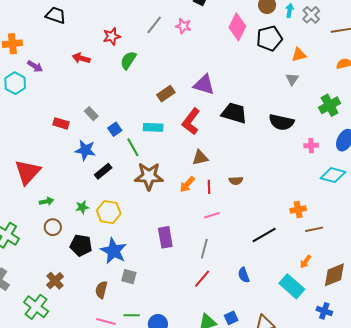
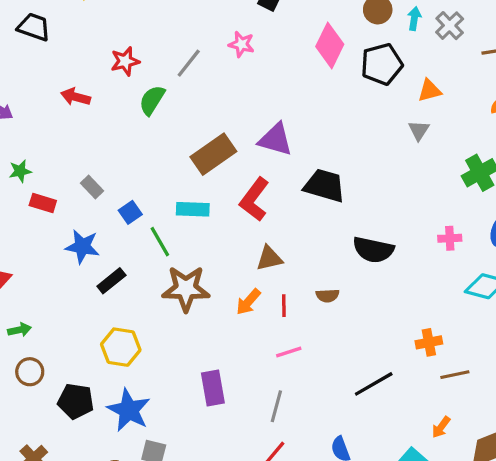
gray line: (154, 25) -> (189, 63), moved
brown rectangle: (166, 94) -> (213, 154), size x1.5
black semicircle: (281, 122) -> (373, 250), moved
green star: (82, 207) -> (20, 171), moved

